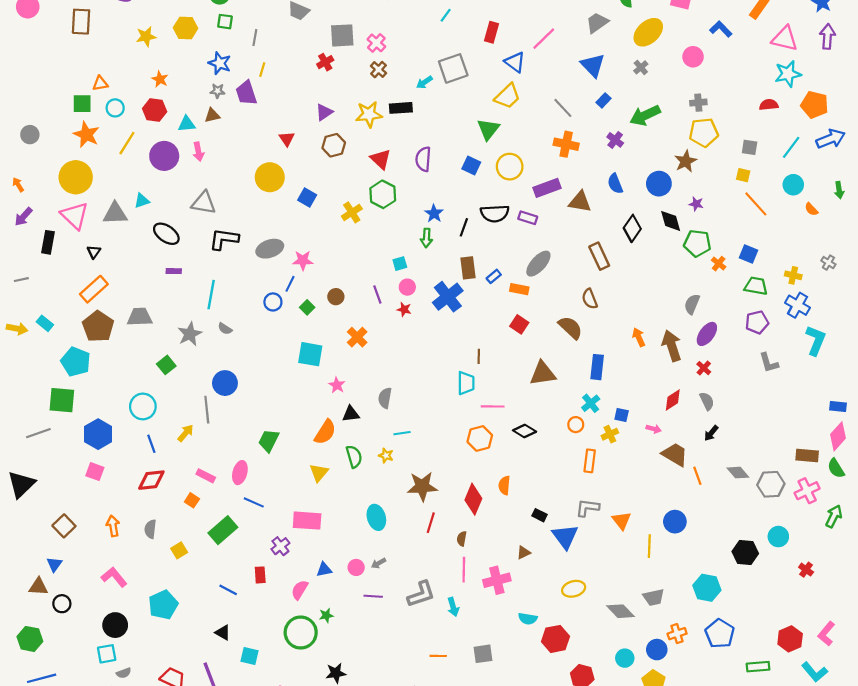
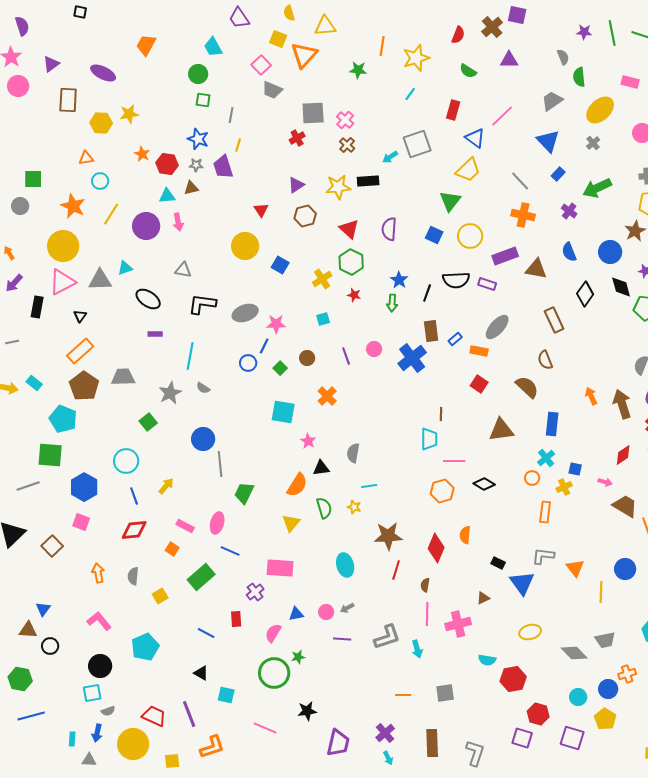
yellow hexagon: (186, 28) -> (101, 123), moved
green square: (82, 104) -> (33, 179), moved
red hexagon: (155, 110) -> (167, 164), moved
gray triangle: (204, 203) -> (183, 270), size x0.7
pink triangle: (75, 216) -> (62, 282), turned 48
cyan square: (400, 264) -> (323, 319), moved
red star: (404, 309) -> (354, 295), moved
gray line: (207, 410) -> (220, 464), moved
brown square: (64, 526) -> (52, 546), moved

